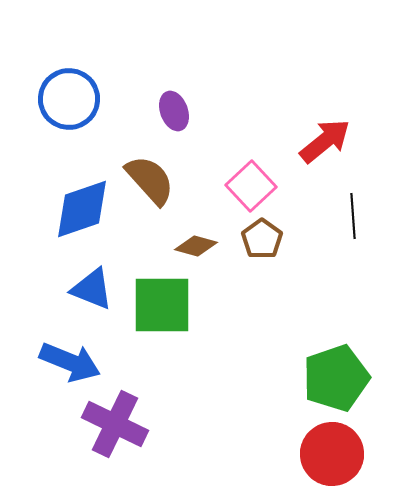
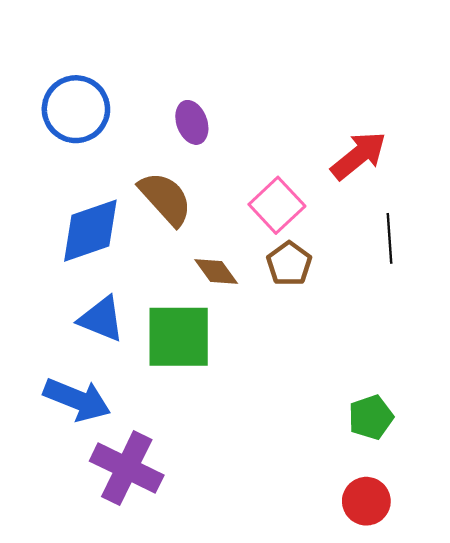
brown diamond: (196, 246) -> (216, 272), turned 39
green pentagon: (336, 378) -> (371, 417), size x0.6
red circle: (332, 454) -> (366, 501), size x0.7

